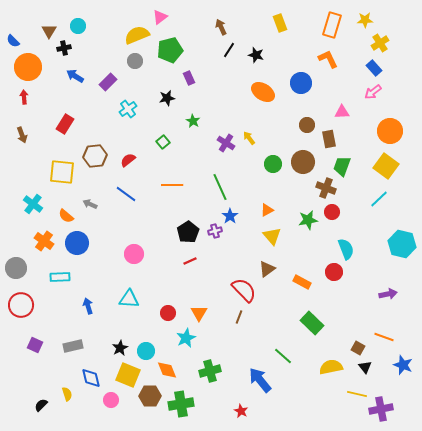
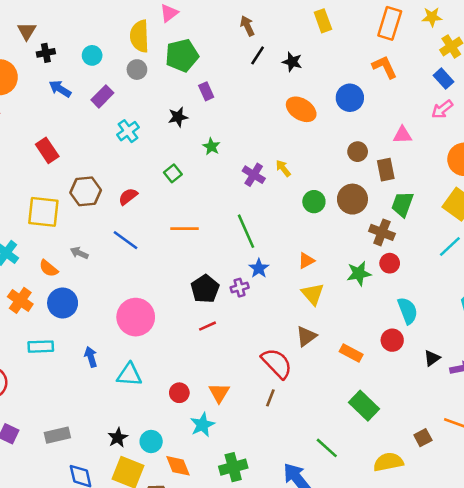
cyan circle: (78, 26) -> (92, 55), moved
yellow semicircle: (137, 35) -> (140, 36), turned -70
red rectangle: (65, 124) -> (47, 150), turned -66
pink circle: (134, 254) -> (136, 317), size x1.5
blue arrow: (88, 306) -> (91, 357), moved
brown square: (358, 348) -> (423, 438), turned 32
black triangle: (365, 367) -> (432, 358), moved, turned 32

